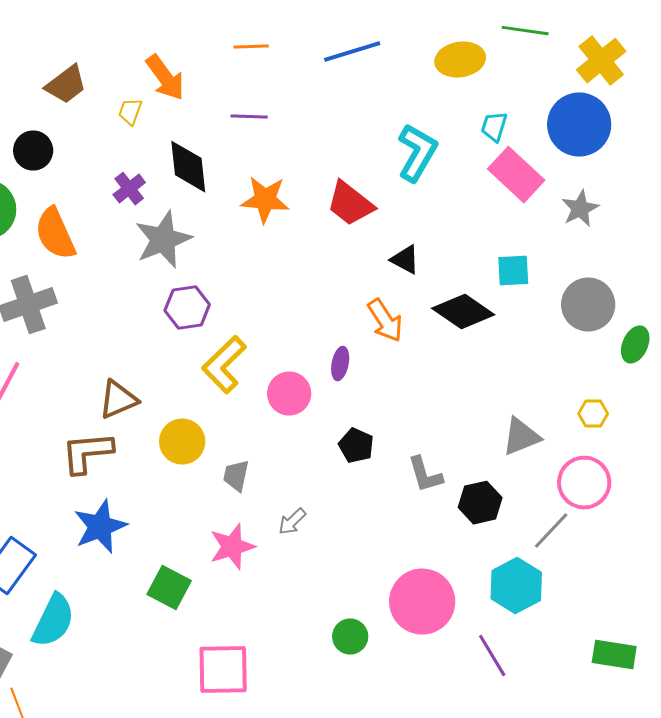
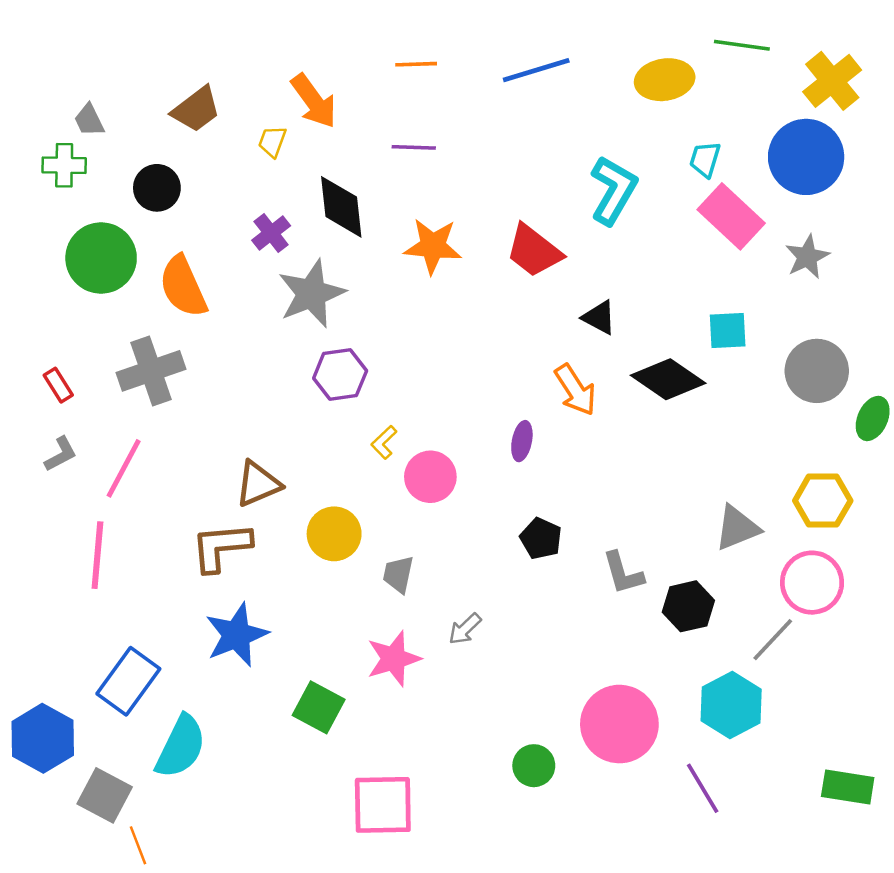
yellow L-shape: (224, 365) -> (384, 442), size x0.5
pink circle: (289, 394) -> (430, 477), moved
yellow hexagon: (593, 414) -> (823, 501), size x1.6

